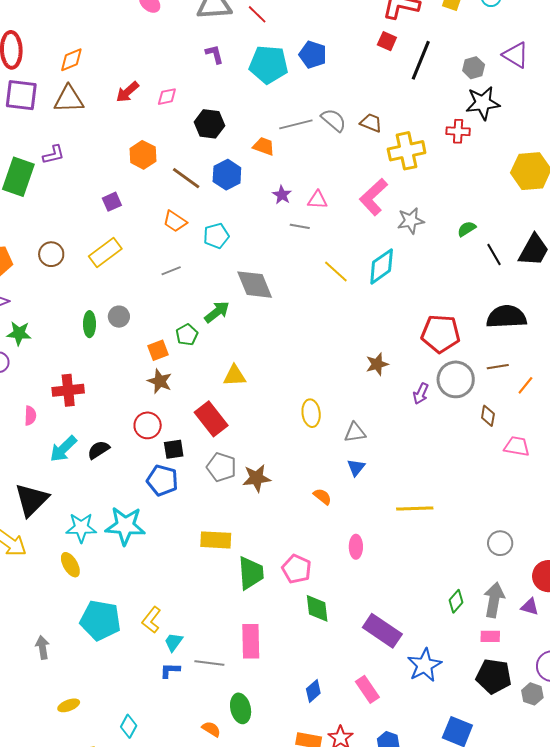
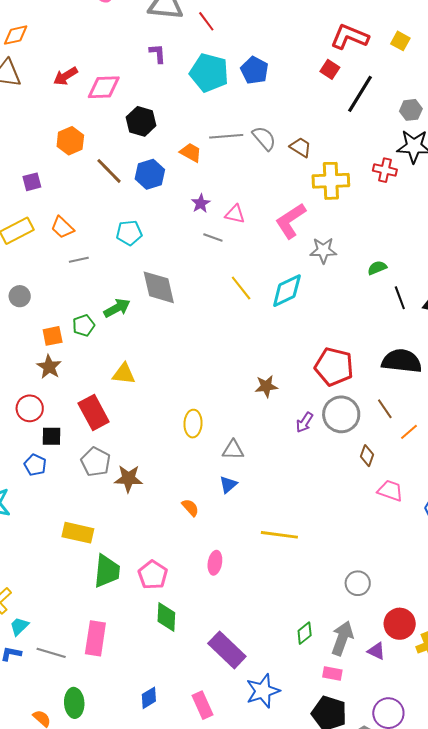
pink diamond: (167, 97) -> (104, 87), size x1.6
orange trapezoid: (175, 221) -> (62, 227), moved
brown line: (498, 367) -> (385, 409), turned 55
blue pentagon: (162, 480) -> (35, 465), size x0.7

